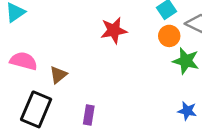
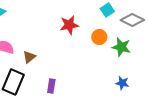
orange circle: (169, 36) -> (99, 37), moved

